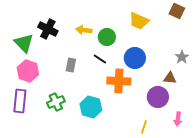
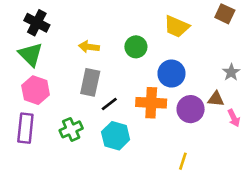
black cross: (48, 29) -> (37, 23), moved
yellow arrow: (84, 30) -> (89, 47), moved
black line: (100, 59) -> (109, 104), moved, turned -72
gray rectangle: (71, 65) -> (90, 82), size x1.5
purple circle: (158, 97) -> (191, 109), moved
pink arrow: (178, 119) -> (234, 118), moved, turned -32

